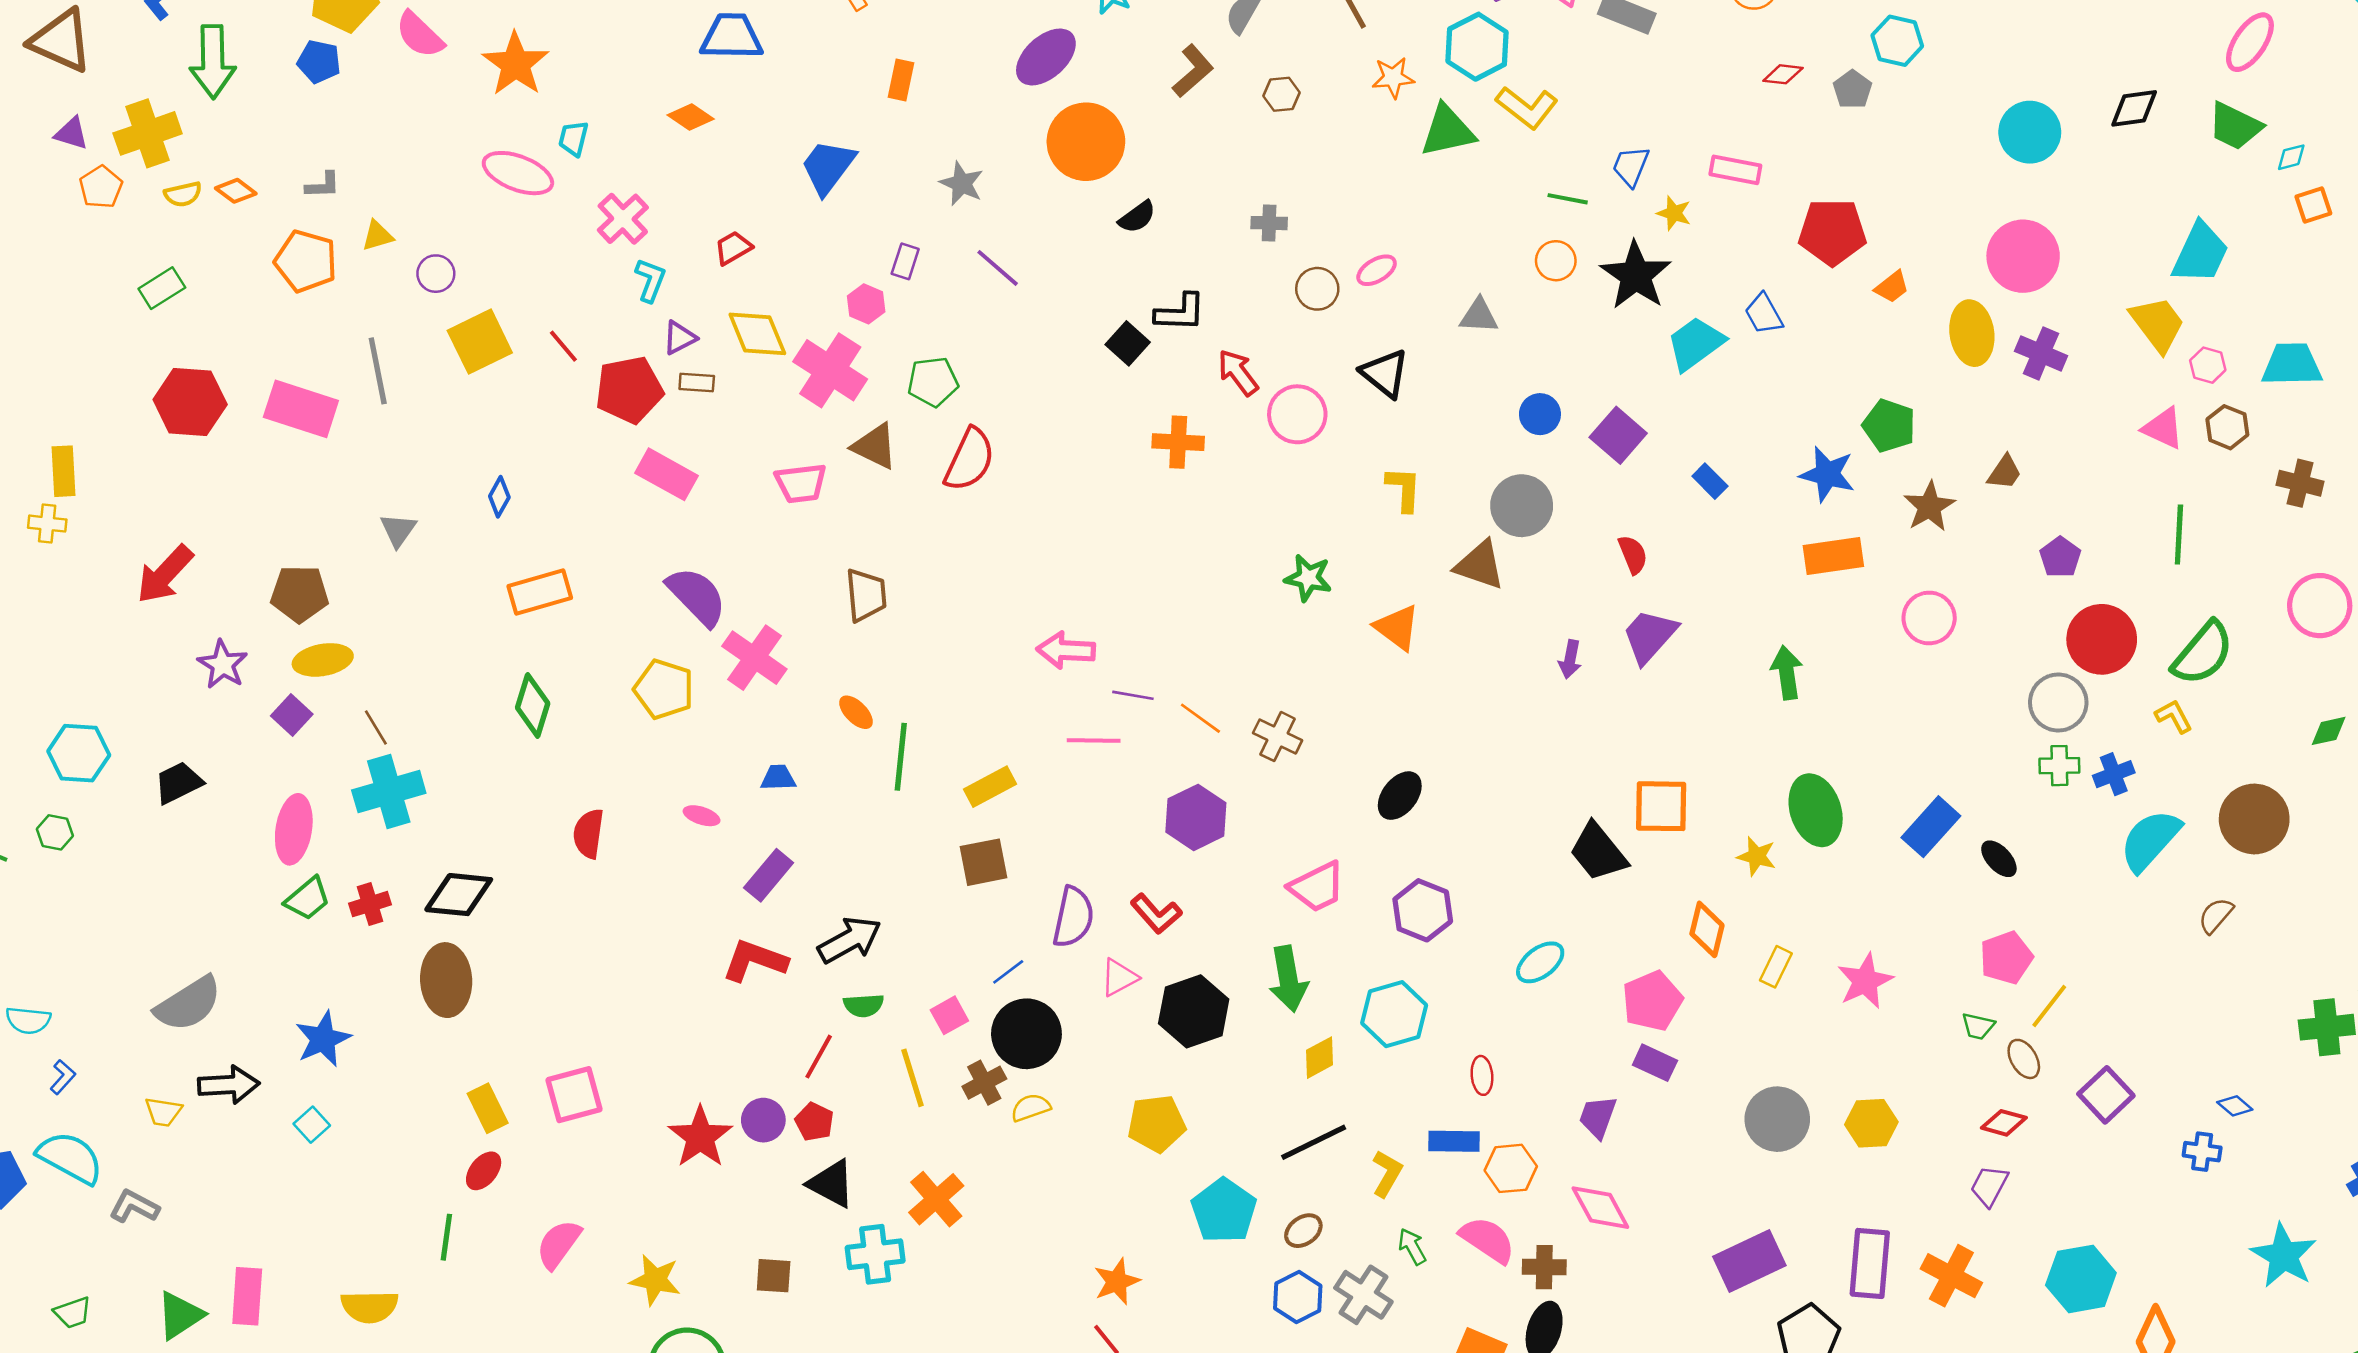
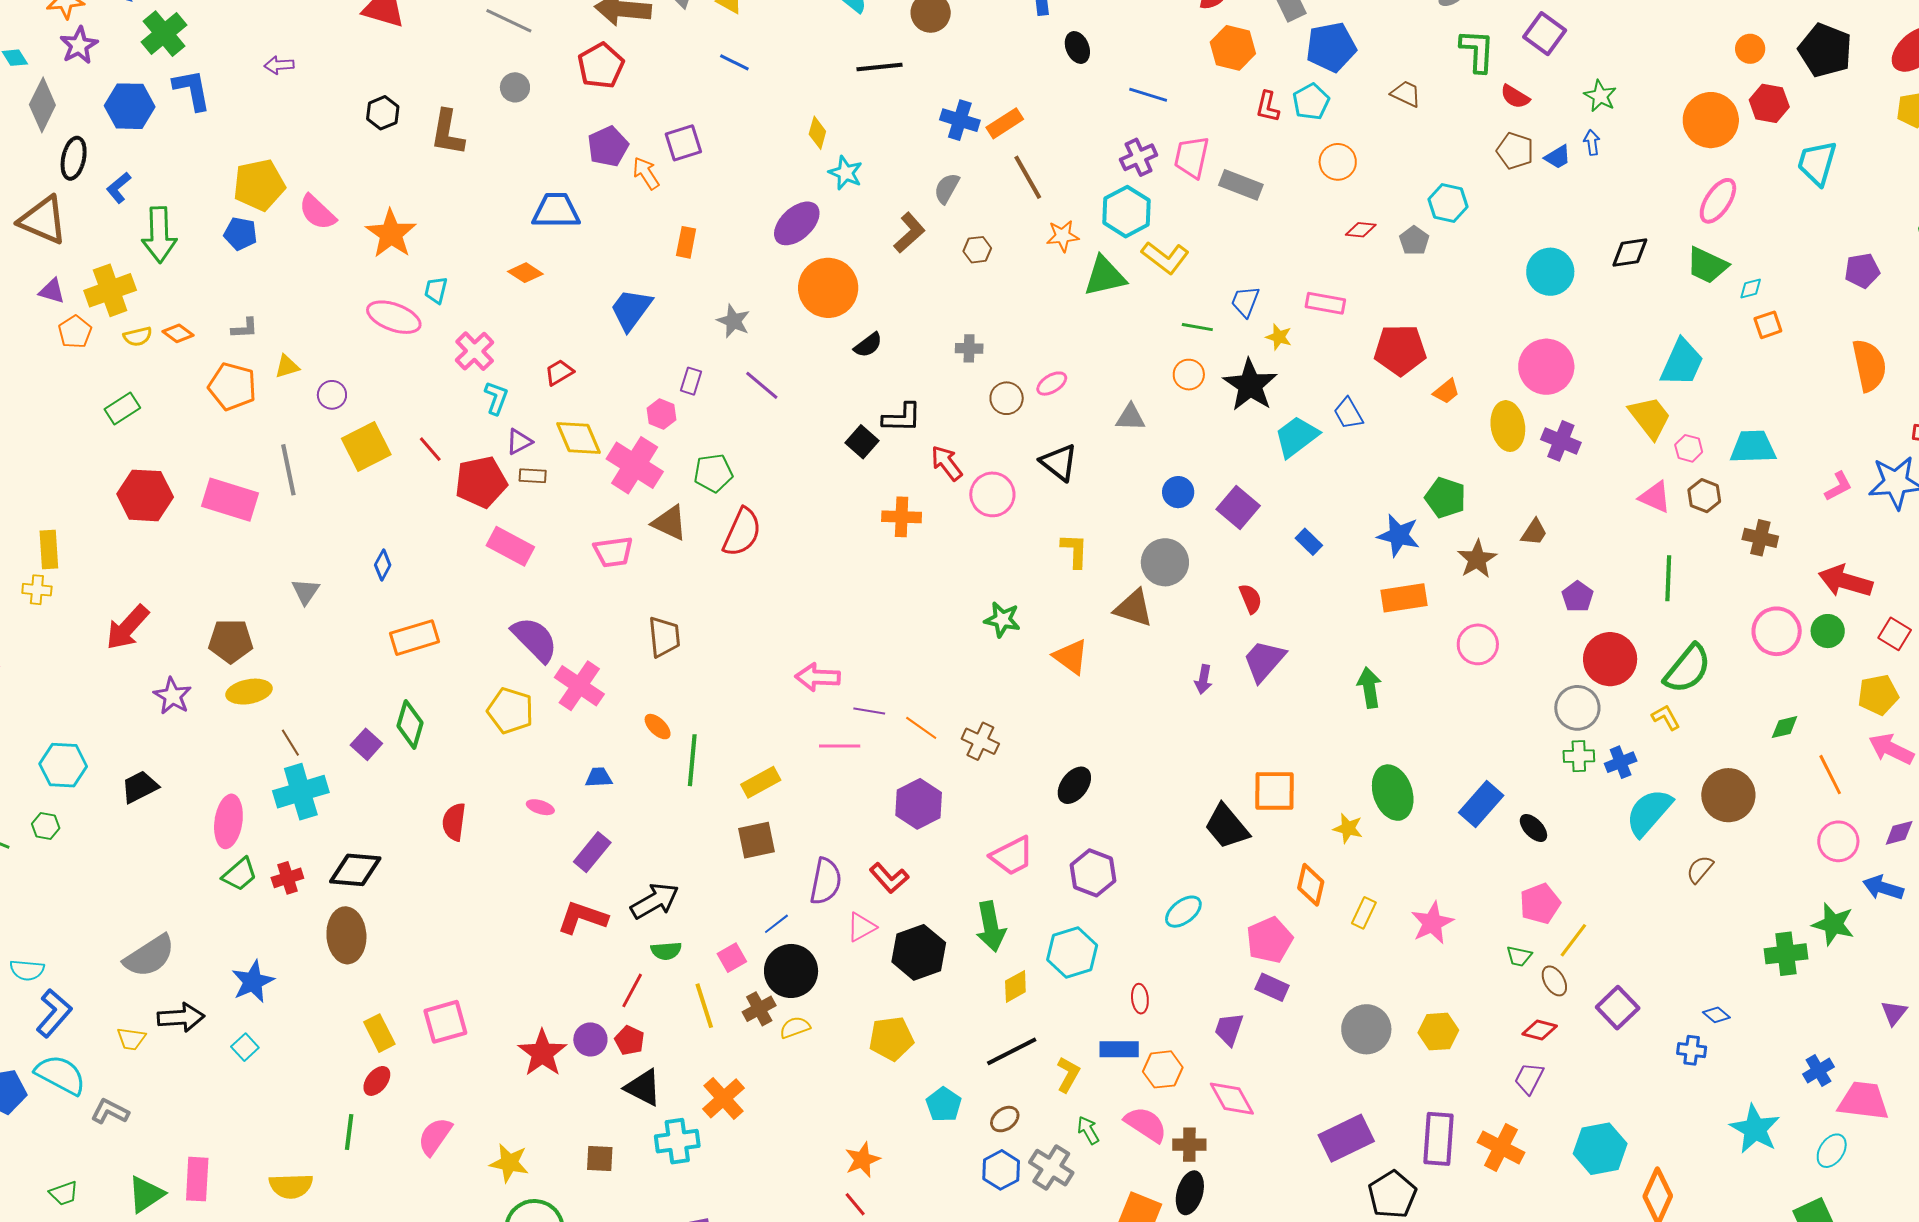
purple square: (292, 715) -> (366, 744), moved
blue L-shape: (63, 1077) -> (54, 1013), size x1.8
cyan pentagon: (1224, 1211) -> (944, 1105), size x0.7

